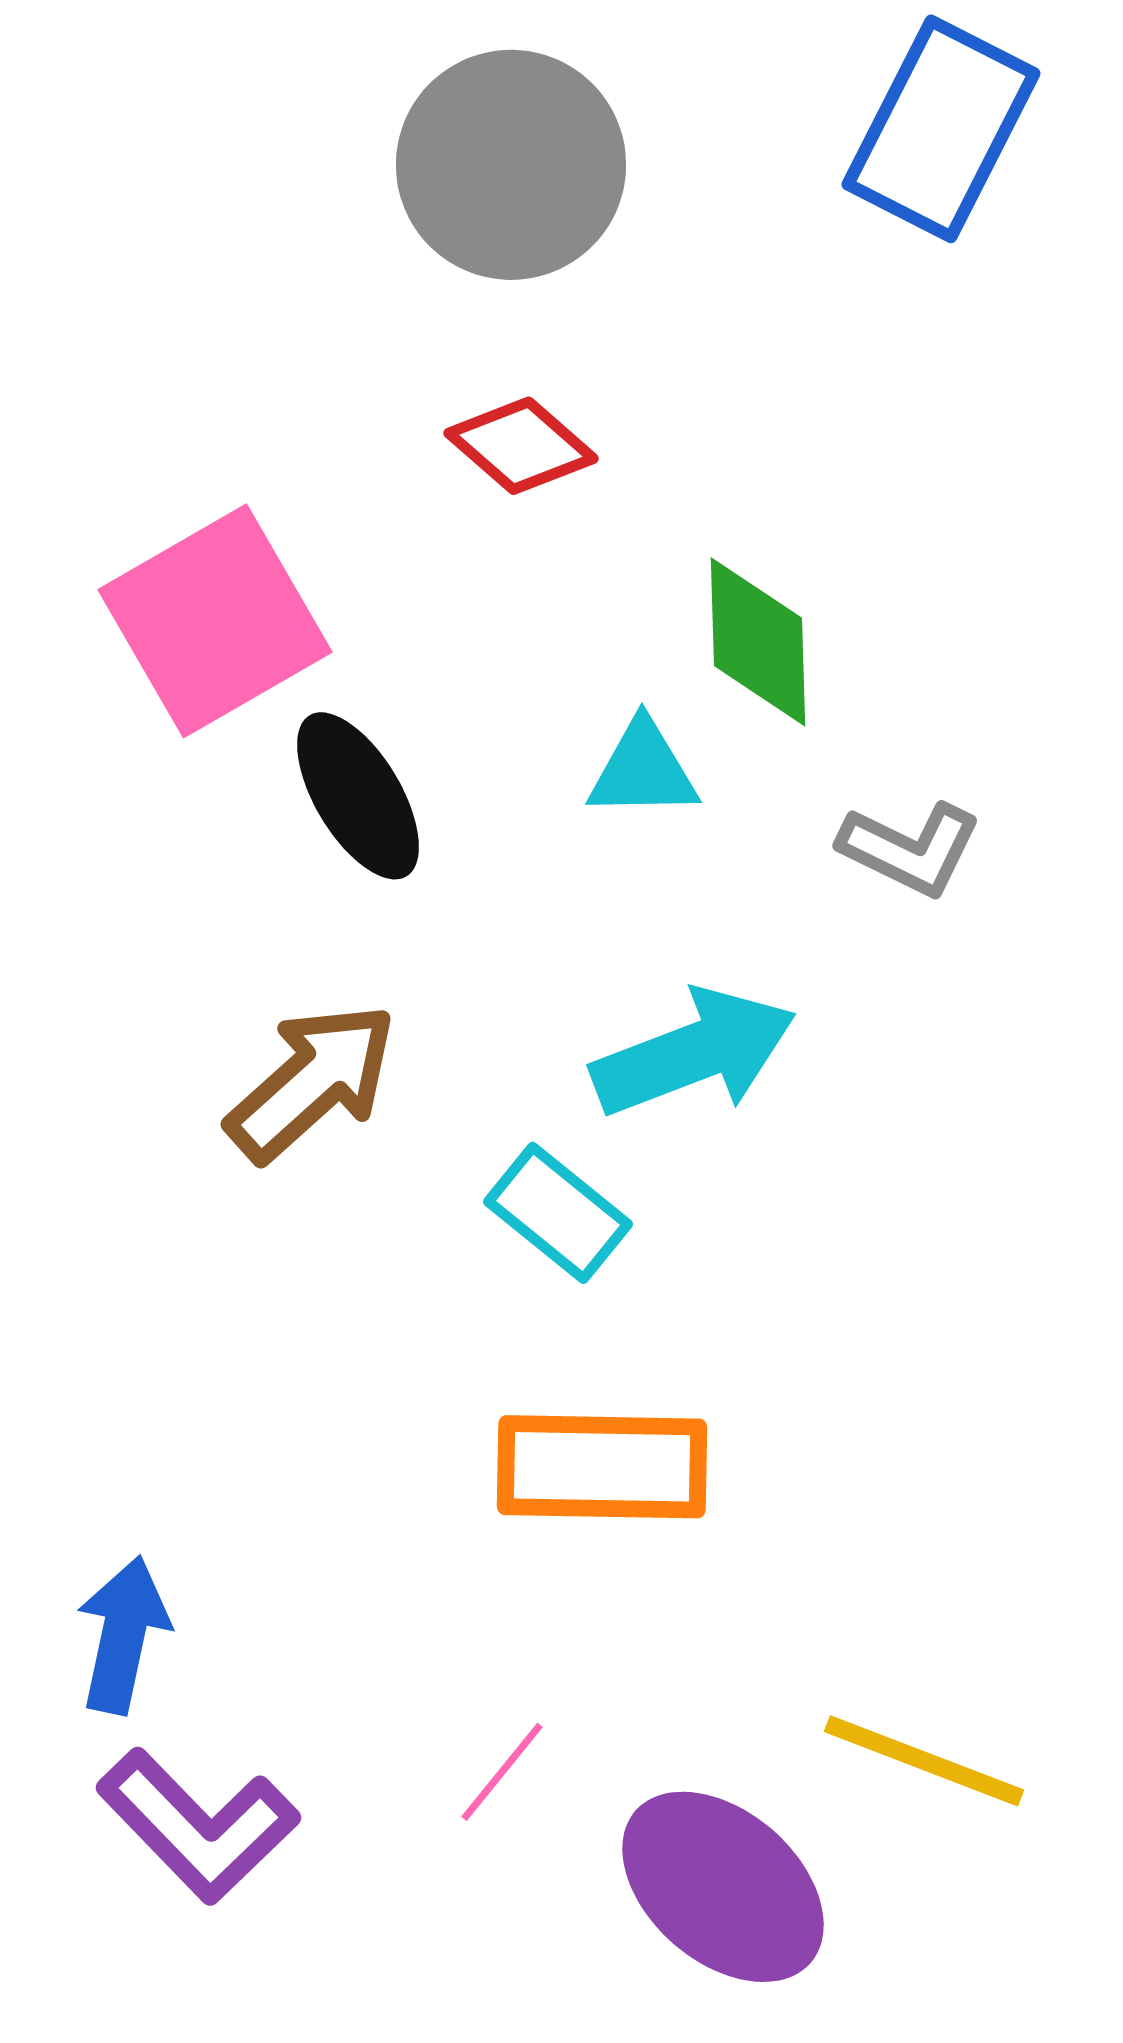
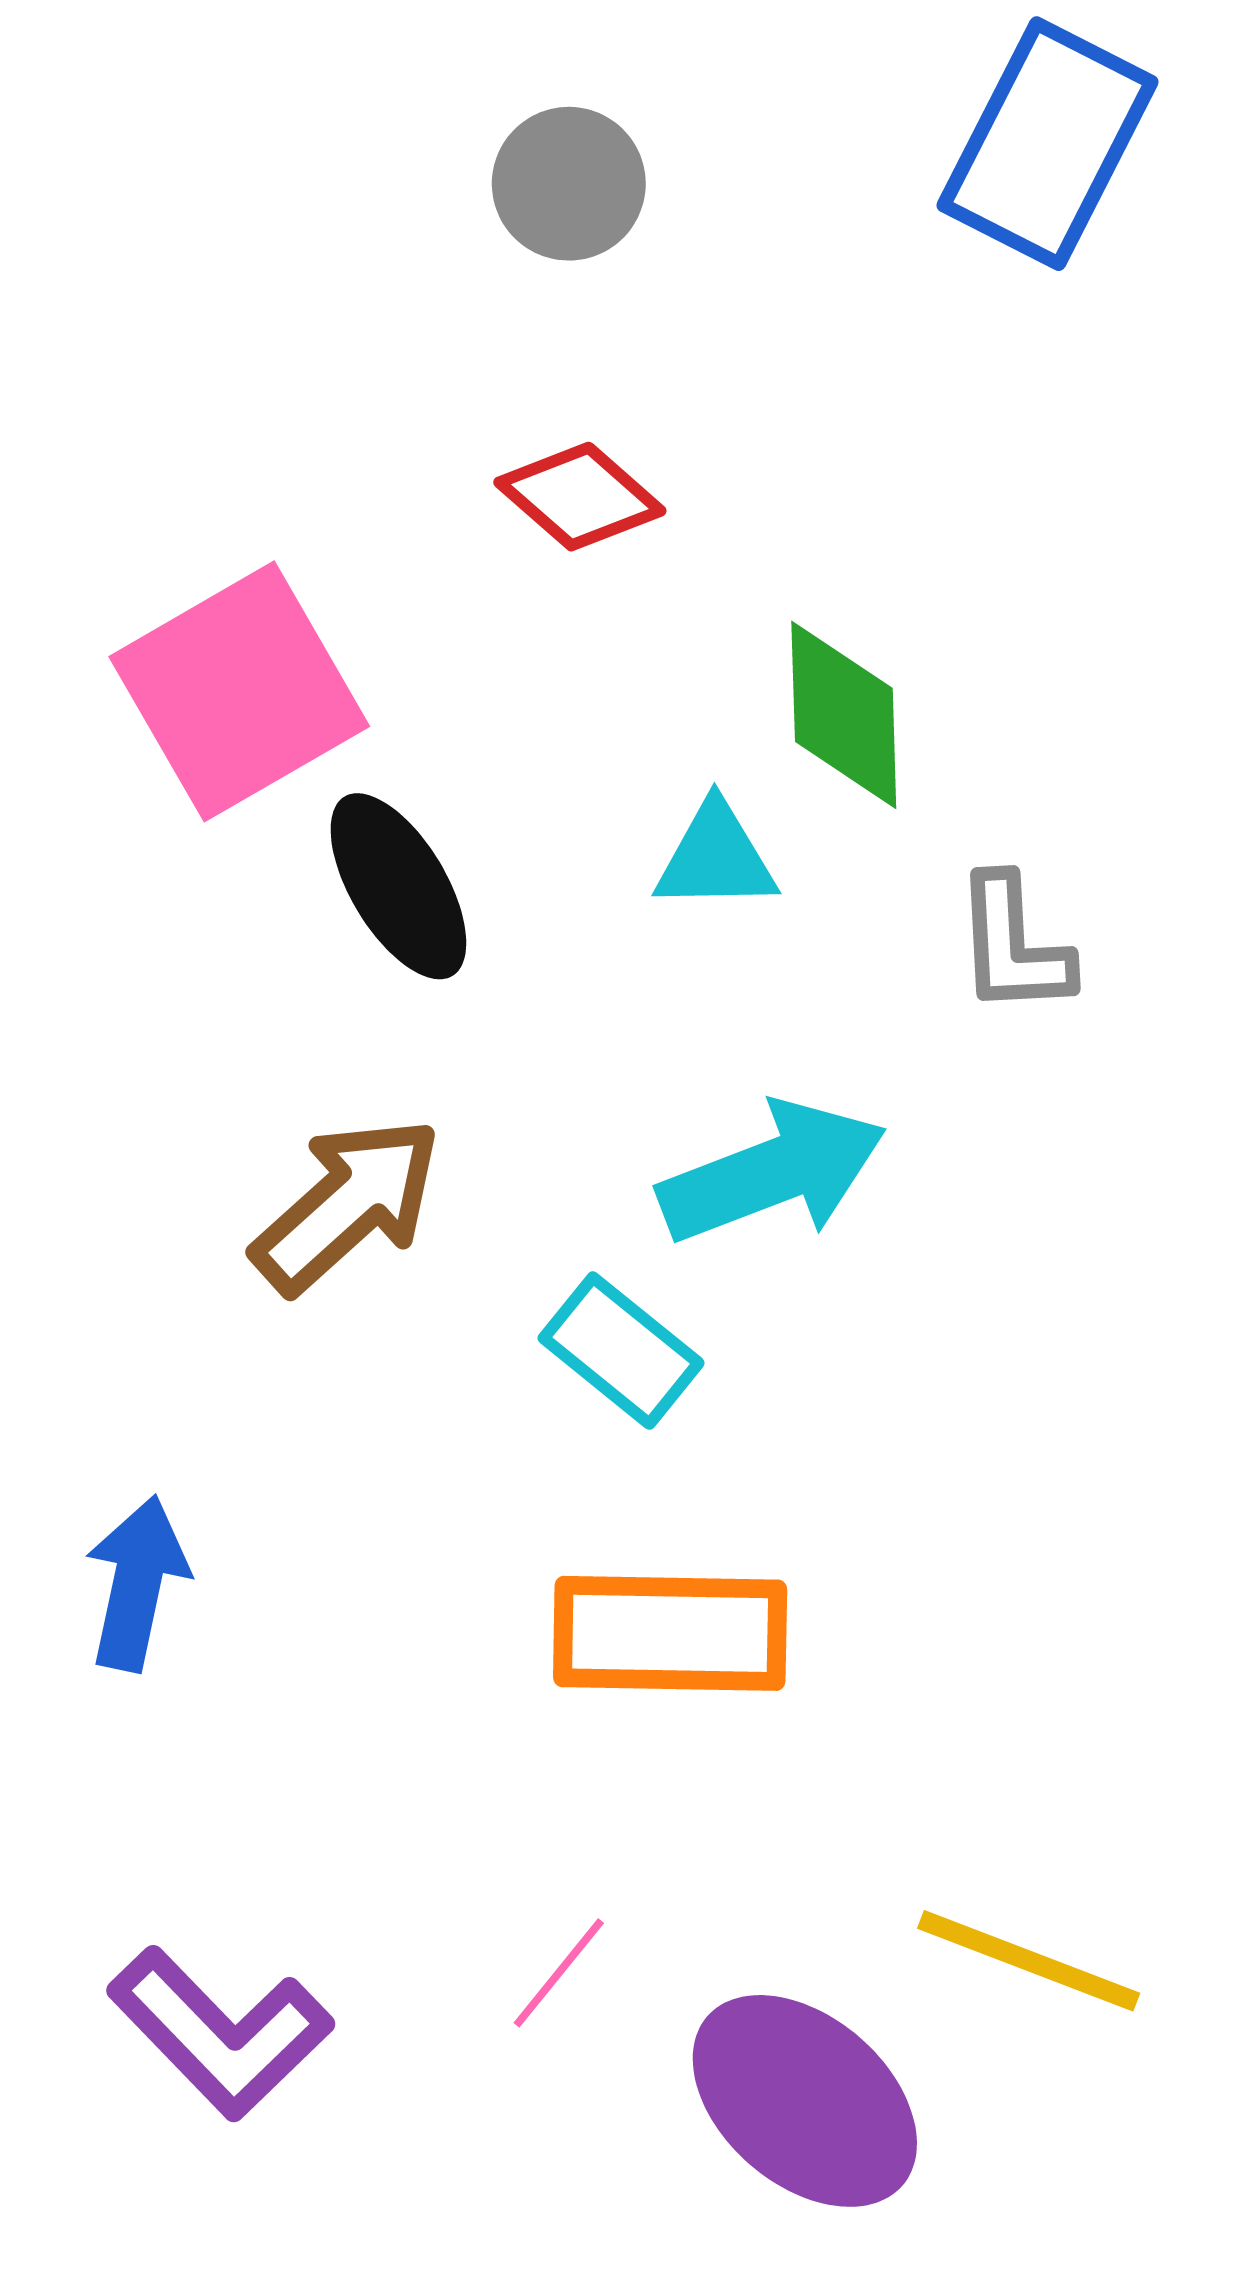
gray circle: (511, 165) -> (569, 184), size x0.6
gray L-shape: (910, 849) -> (1013, 945), turned 61
blue arrow: (123, 1635) -> (137, 1583), moved

